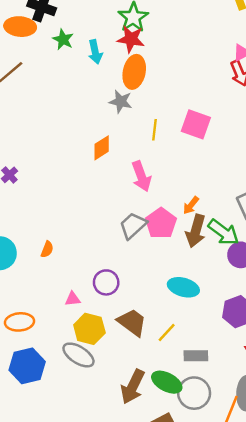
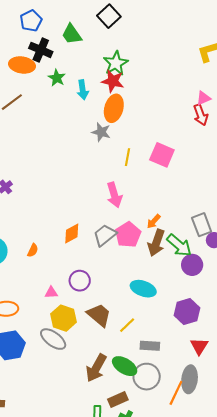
orange diamond: (102, 148) -> (72, 233), moved

